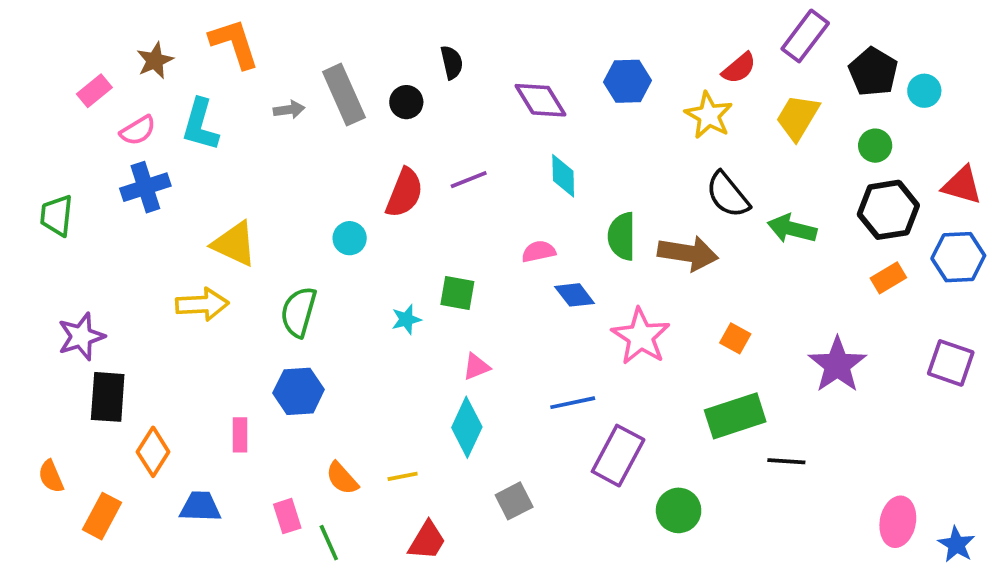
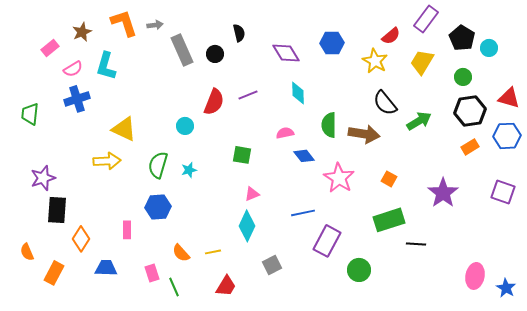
gray arrow: (289, 110) -> (155, 25), moved
green arrow: (792, 229) -> (419, 121), turned 135
cyan star: (406, 319) -> (189, 170), moved

